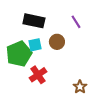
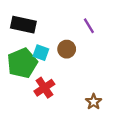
black rectangle: (34, 21) -> (23, 25), moved
cyan square: (35, 45) -> (41, 53), turned 32

